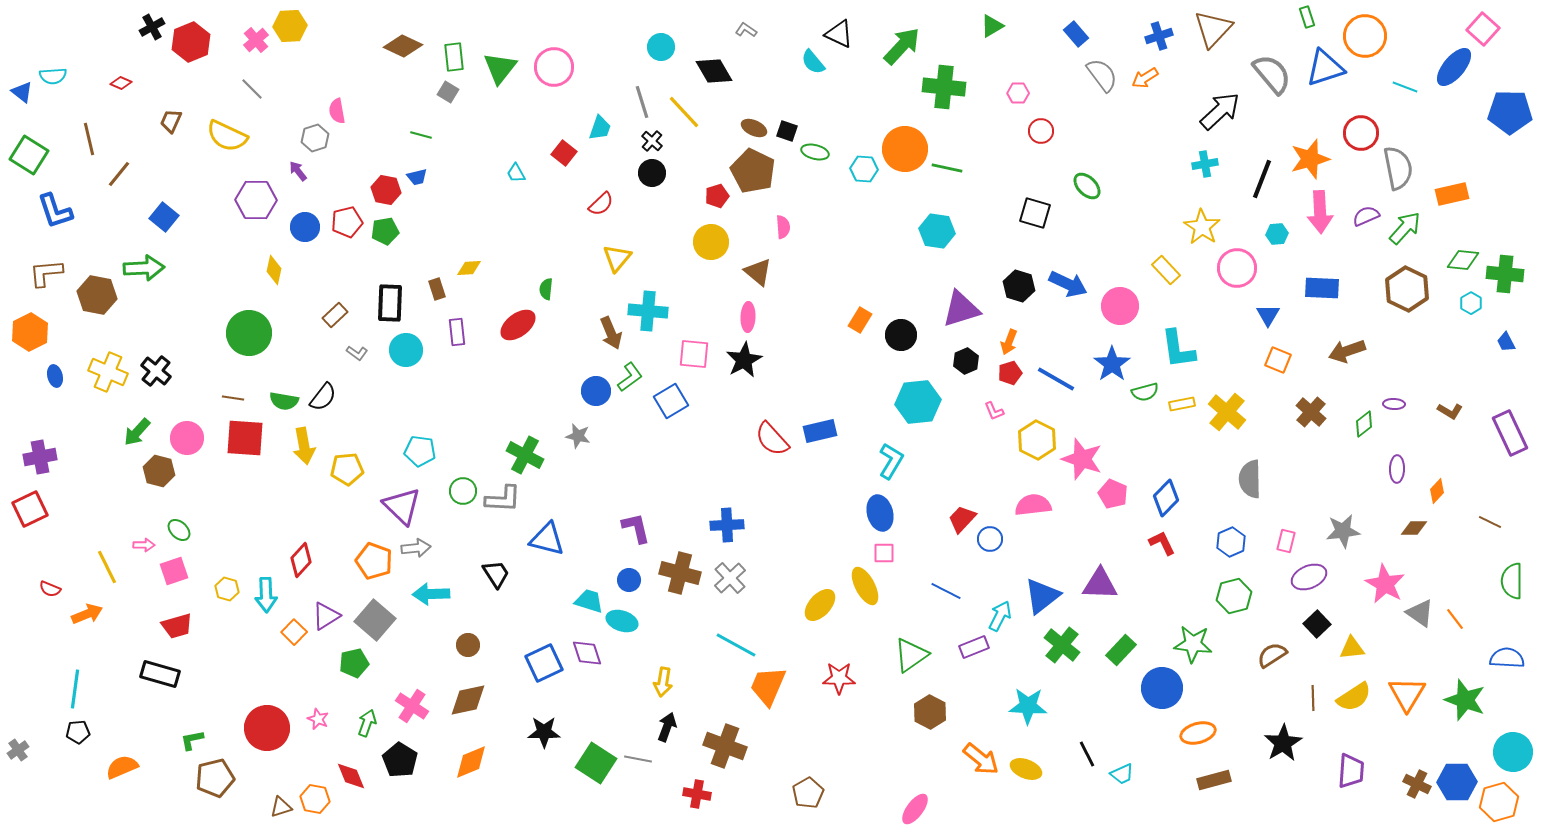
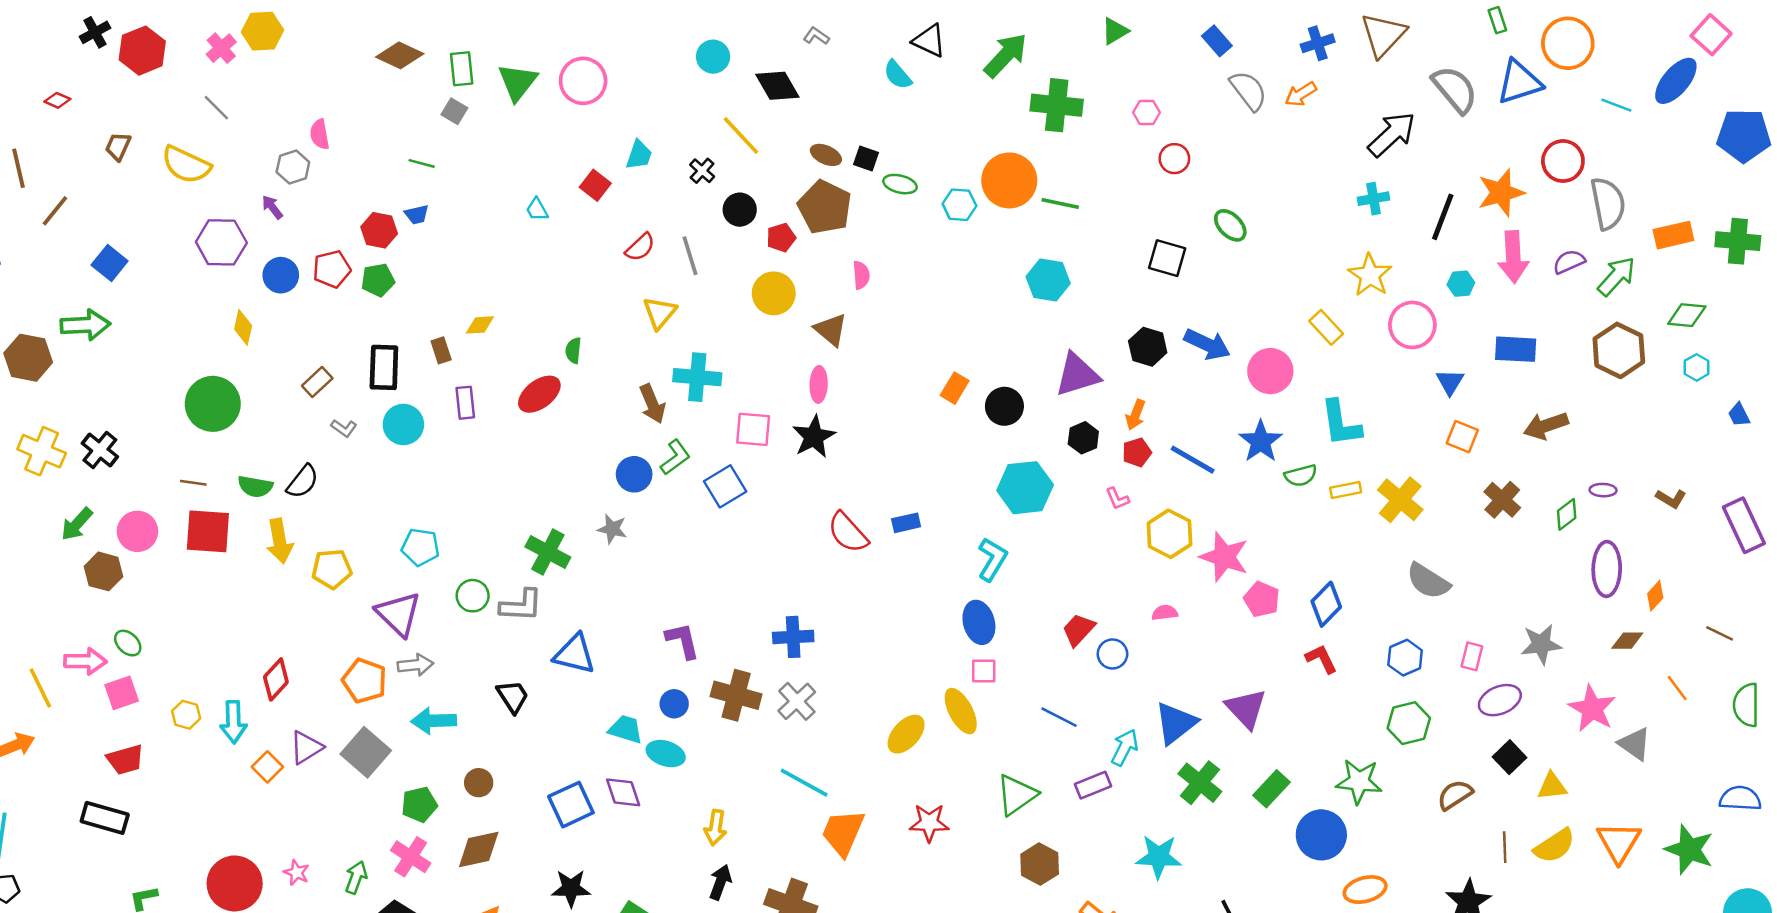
gray line: (642, 102) -> (690, 256), moved
black circle: (652, 173) -> (740, 210), moved
green cross: (1505, 274) -> (1738, 241), moved
blue rectangle: (820, 431) -> (906, 523), size x0.7
purple ellipse: (1397, 469) -> (1607, 569), size x1.6
gray semicircle: (1250, 479) -> (1428, 581), turned -57
pink semicircle: (1033, 505) -> (1165, 613), size x0.6
pink arrow: (144, 545) -> (85, 661), size x1.6
purple triangle: (1100, 584) -> (1246, 709), turned 45
orange line: (1455, 619) -> (1677, 688), moved
green pentagon: (354, 663) -> (419, 805), moved

